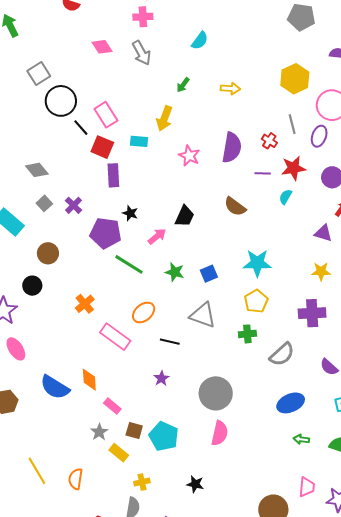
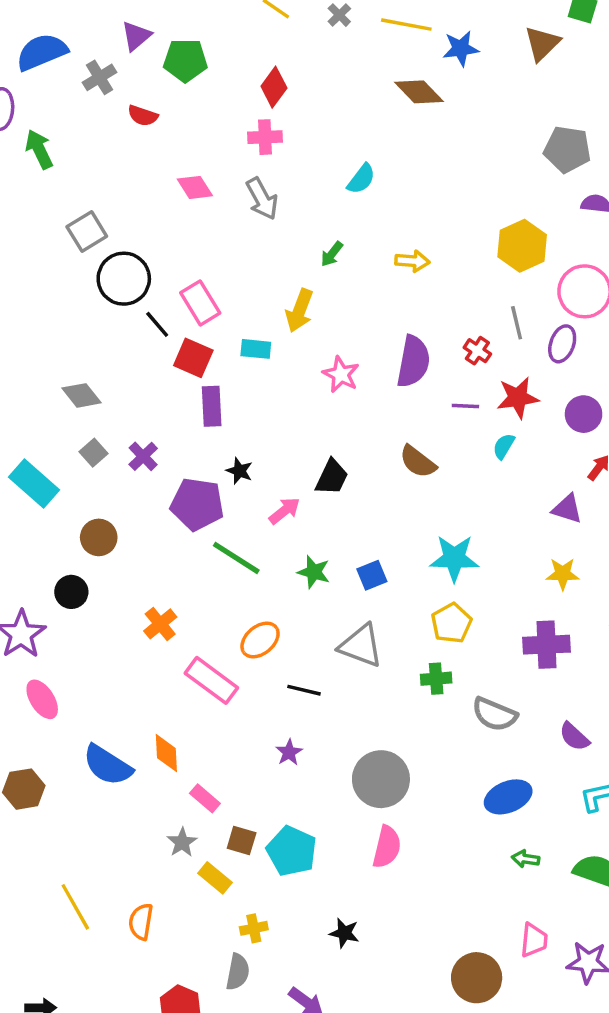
gray pentagon: (301, 17) -> (567, 149), moved
gray semicircle: (282, 354) -> (495, 714), turned 64

